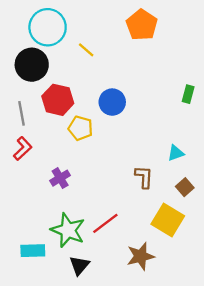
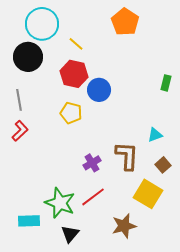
red hexagon: (58, 100) -> (74, 74), moved
brown L-shape: (144, 177) -> (127, 156), size x1.4
purple cross: (60, 178) -> (92, 163), moved

